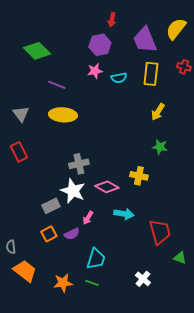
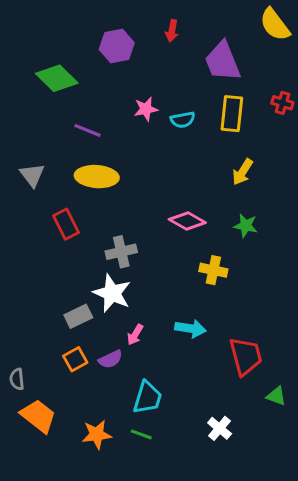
yellow semicircle: (176, 29) -> (275, 25), moved, turned -75
purple hexagon: (100, 45) -> (117, 46), moved
red rectangle: (19, 152) -> (66, 224), moved
pink diamond: (107, 187) -> (187, 221), moved

